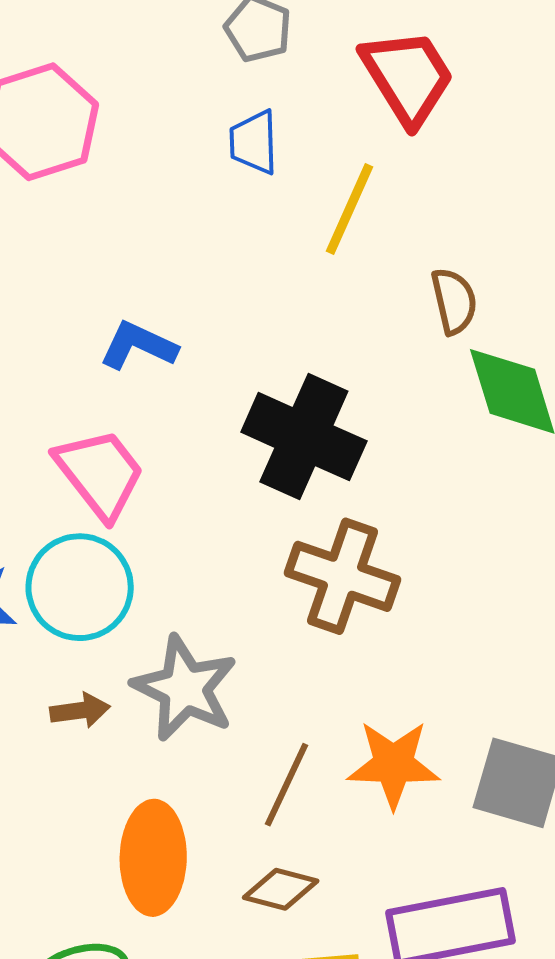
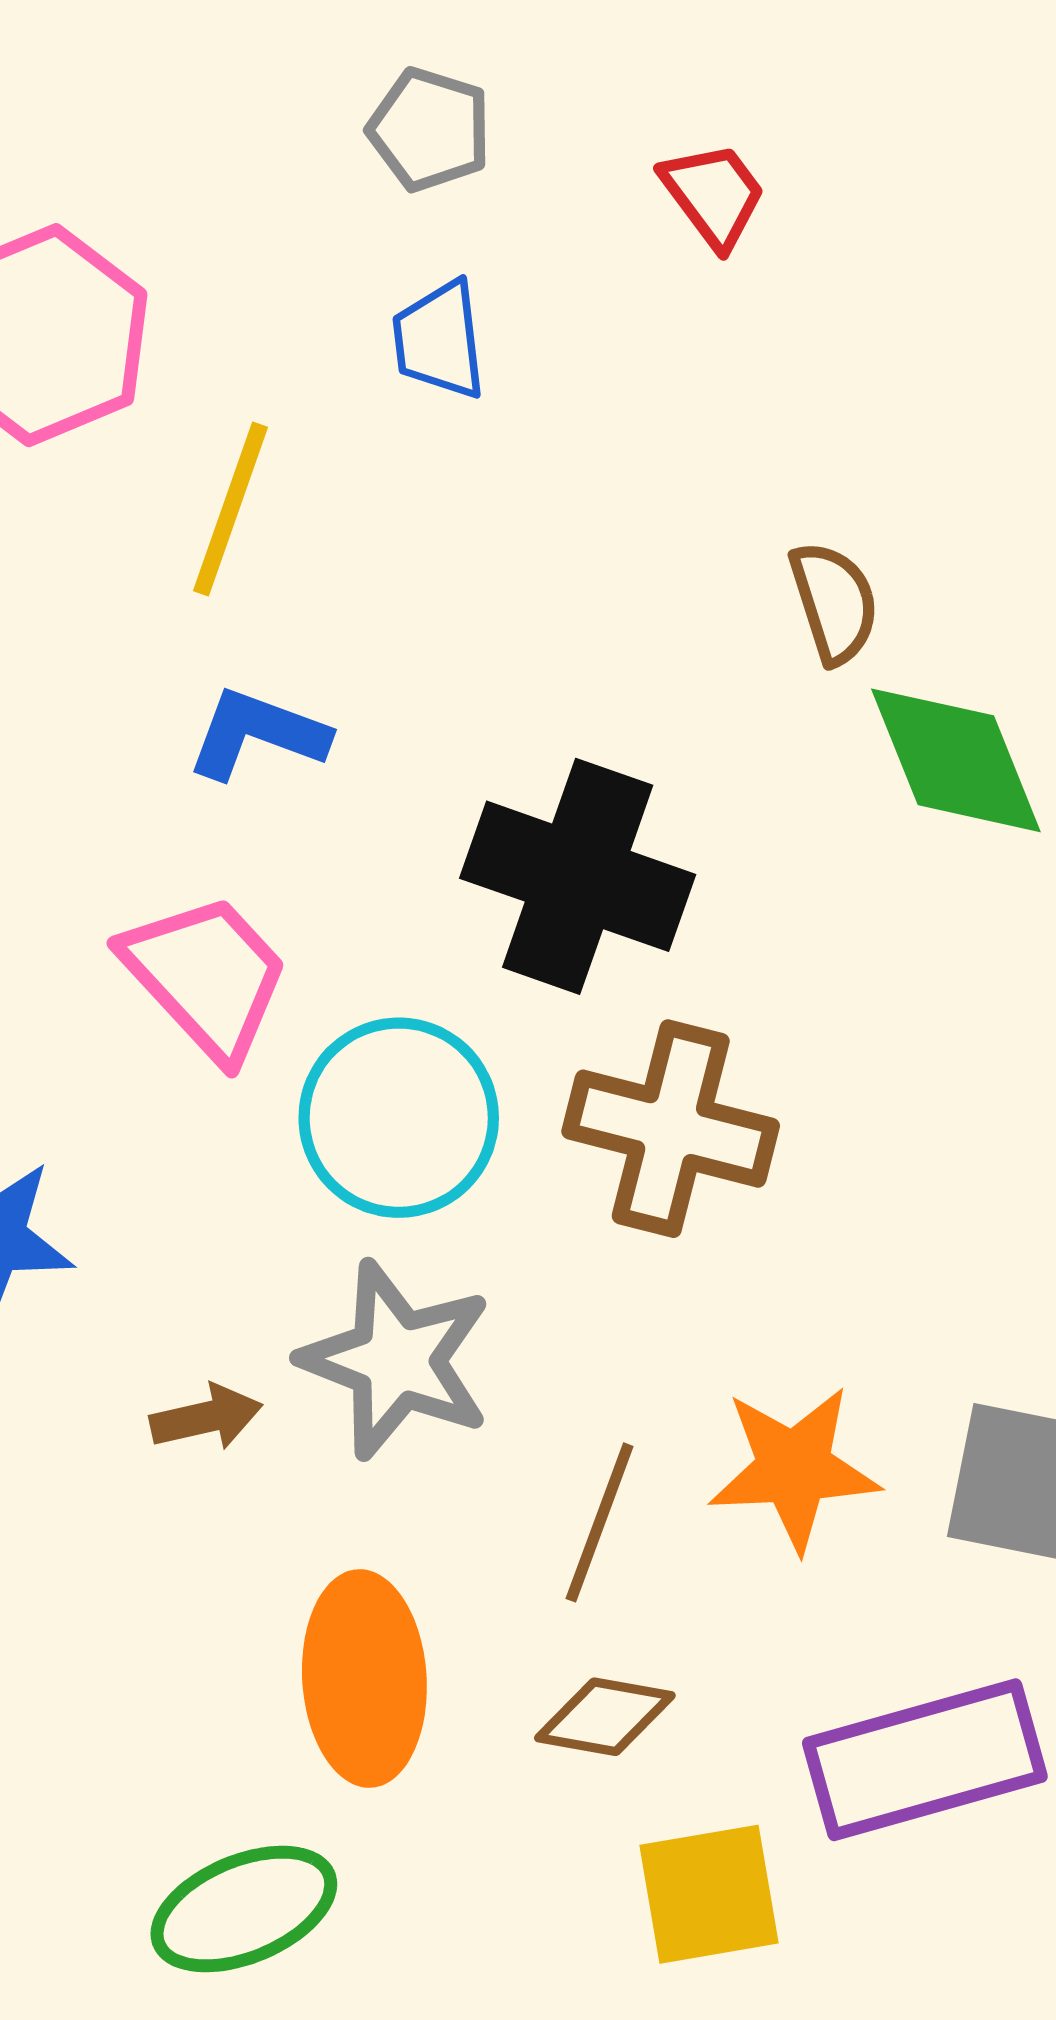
red trapezoid: (408, 77) -> (714, 195), size x0.6
yellow line: (350, 209) -> (231, 509), moved
cyan circle: (80, 587) -> (399, 1118), moved

